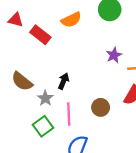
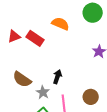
red triangle: (16, 20) -> (14, 36), moved, turned -32
orange semicircle: (71, 20) -> (60, 24), turned -126

